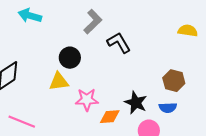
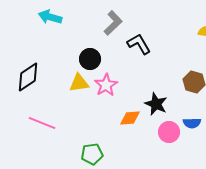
pink star: (87, 100) -> (106, 85), moved, turned -30
blue semicircle: (168, 108) -> (192, 123), moved

